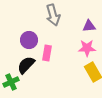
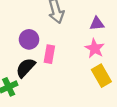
pink star: (87, 48) -> (95, 48), turned 30

